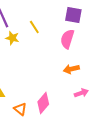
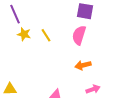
yellow line: (34, 27) -> (46, 35), moved

